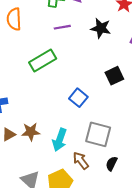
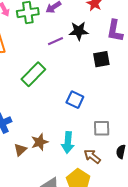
purple line: (62, 27) -> (56, 41), moved
black square: (114, 76) -> (101, 59), moved, turned 30
gray square: (98, 134) -> (102, 128), size x0.7

